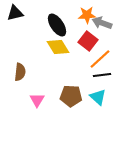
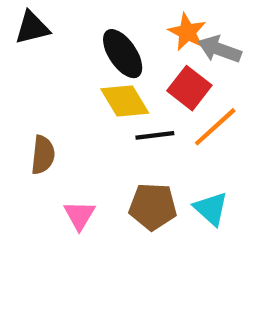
orange star: (87, 15) -> (187, 32), turned 30
black line: (102, 75) -> (155, 135), moved

